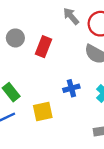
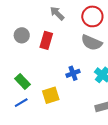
gray arrow: (71, 16) -> (57, 13), moved

